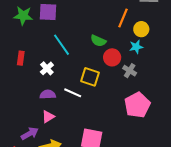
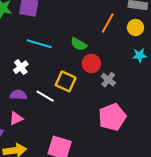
yellow circle: (141, 29) -> (135, 28), moved
cyan line: (61, 45) -> (39, 44), turned -45
cyan star: (136, 47) -> (140, 55), moved

